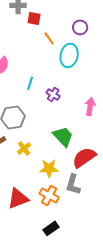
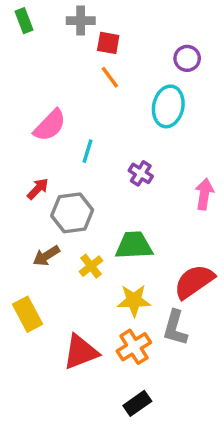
orange line: (49, 38) -> (110, 77), moved
cyan line: (30, 83) -> (88, 151), moved
green trapezoid: (63, 136) -> (134, 245), moved, turned -50
orange cross: (49, 195) -> (134, 347), turned 30

